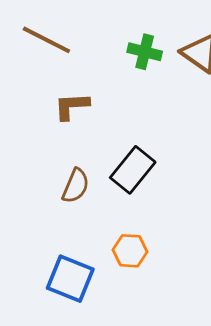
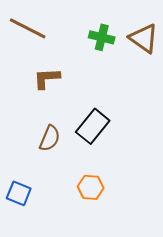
blue square: (70, 279) -> (19, 193), moved, size x0.7

